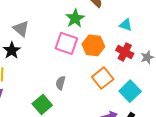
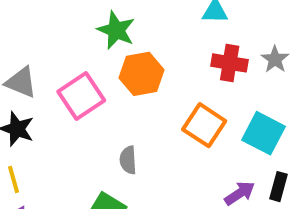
pink square: (66, 43) -> (81, 96), moved, turned -35
orange hexagon: (93, 45) -> (142, 74), moved

